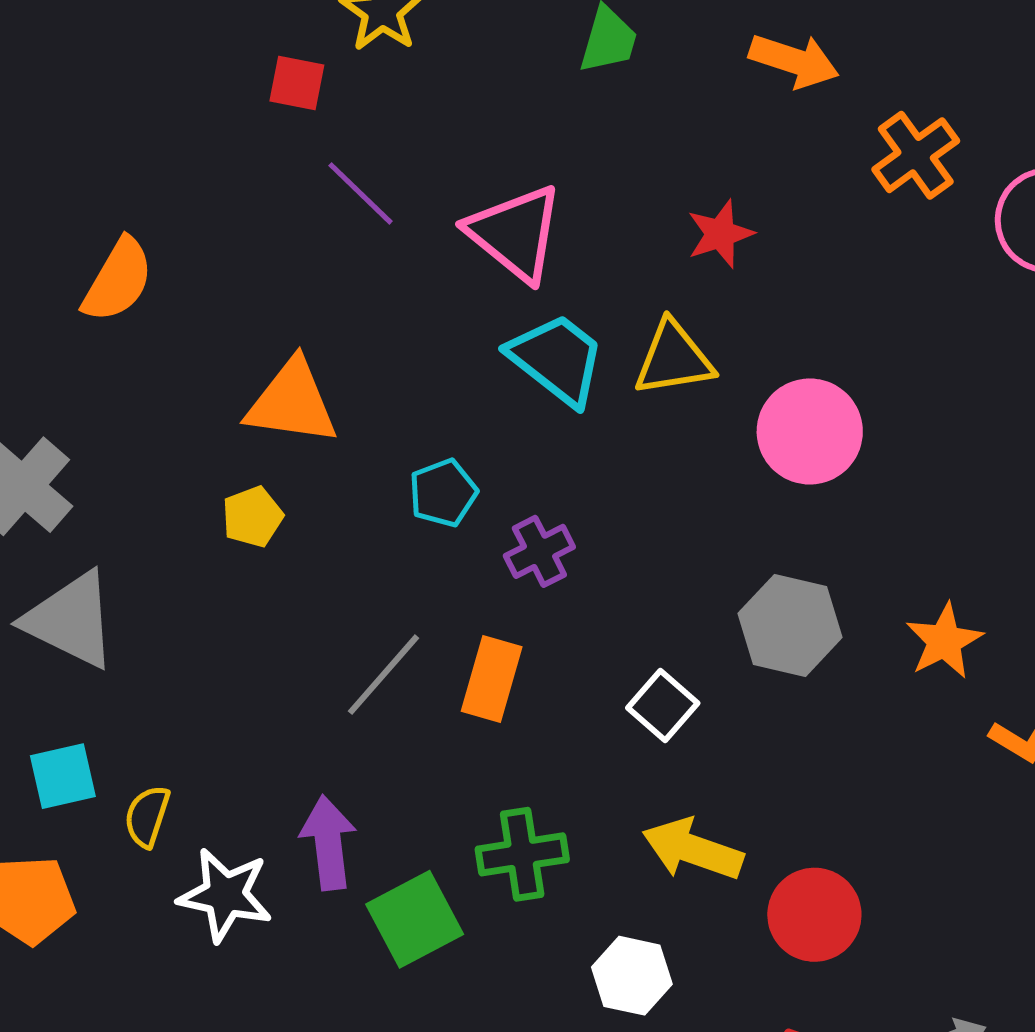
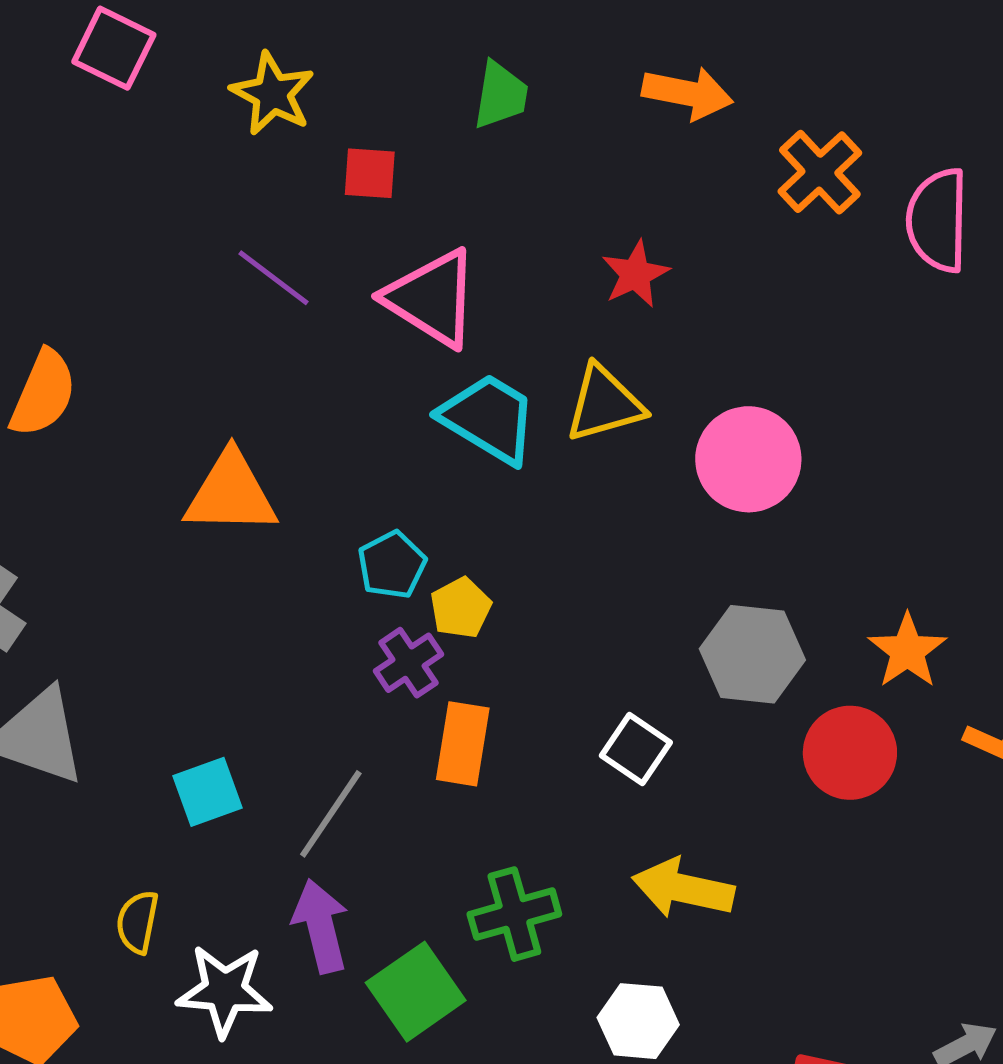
red square: (297, 83) -> (370, 173), moved
yellow pentagon: (253, 517) -> (461, 608), moved
purple cross: (539, 551) -> (408, 663), moved
gray line: (383, 675) -> (331, 814), moved
cyan square: (63, 776) -> (207, 792), moved
red circle: (814, 915) -> (850, 753), moved

